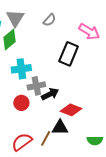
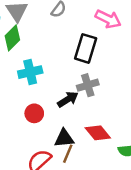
gray cross: (36, 86) -> (88, 85), moved
red diamond: (71, 110) -> (98, 133), moved, turned 35
black triangle: (60, 128) -> (64, 138), moved

